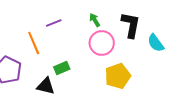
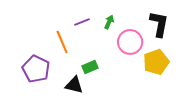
green arrow: (95, 20) -> (109, 22), moved, turned 56
yellow pentagon: (118, 76) -> (156, 62), moved

